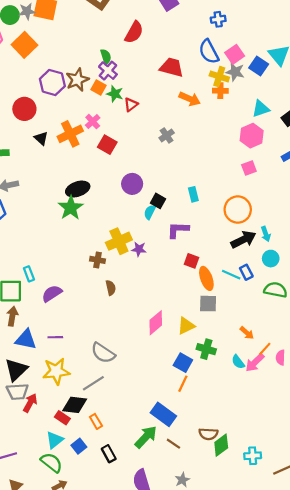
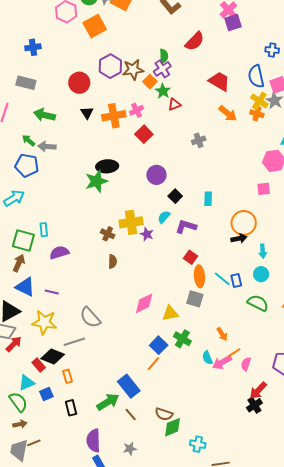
cyan semicircle: (150, 212) -> (164, 217), moved
black arrow: (243, 240) -> (239, 238), moved, size x0.7

